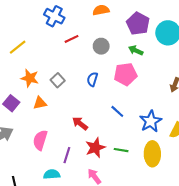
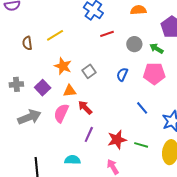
green arrow: (136, 50) -> (156, 48), moved
red arrow: (80, 123) -> (85, 108), moved
pink semicircle: (40, 140) -> (61, 113), moved
purple line: (67, 155) -> (89, 134), moved

